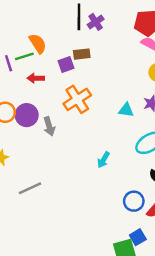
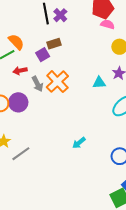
gray arrow: (49, 126) -> (37, 84), moved
cyan arrow: (104, 160) -> (79, 143), moved, turned 32
gray line: (30, 188) -> (21, 154), moved

